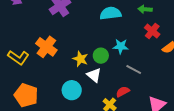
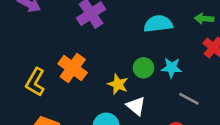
green circle: (101, 56) -> (143, 68), moved
yellow L-shape: (18, 57) -> (35, 82), turned 85

